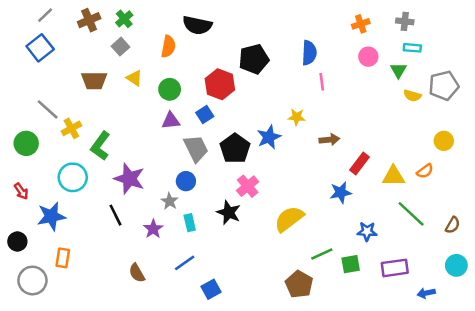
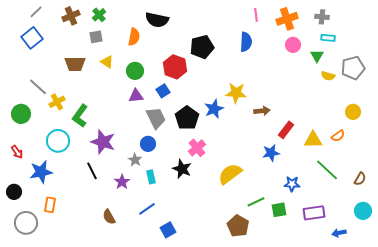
orange cross: (361, 24) -> (287, 19), size x1.5
gray square: (121, 47) -> (96, 37), turned 32
pink line: (322, 82) -> (256, 15), moved
yellow star: (297, 117) -> (236, 93), size x1.5

